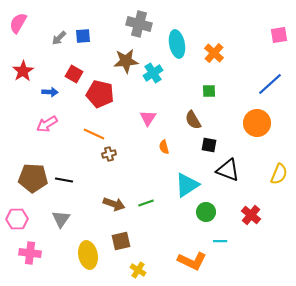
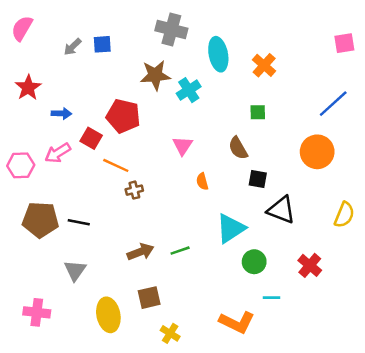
red square: (74, 74) -> (91, 138), moved
brown arrow: (114, 204) -> (141, 252), turned -40
pink hexagon: (17, 219) -> (21, 165), moved

